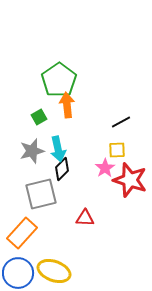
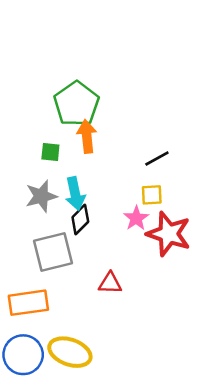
green square: (39, 117) -> (50, 152), turned 35
orange rectangle: (22, 233) -> (28, 303), turned 40

